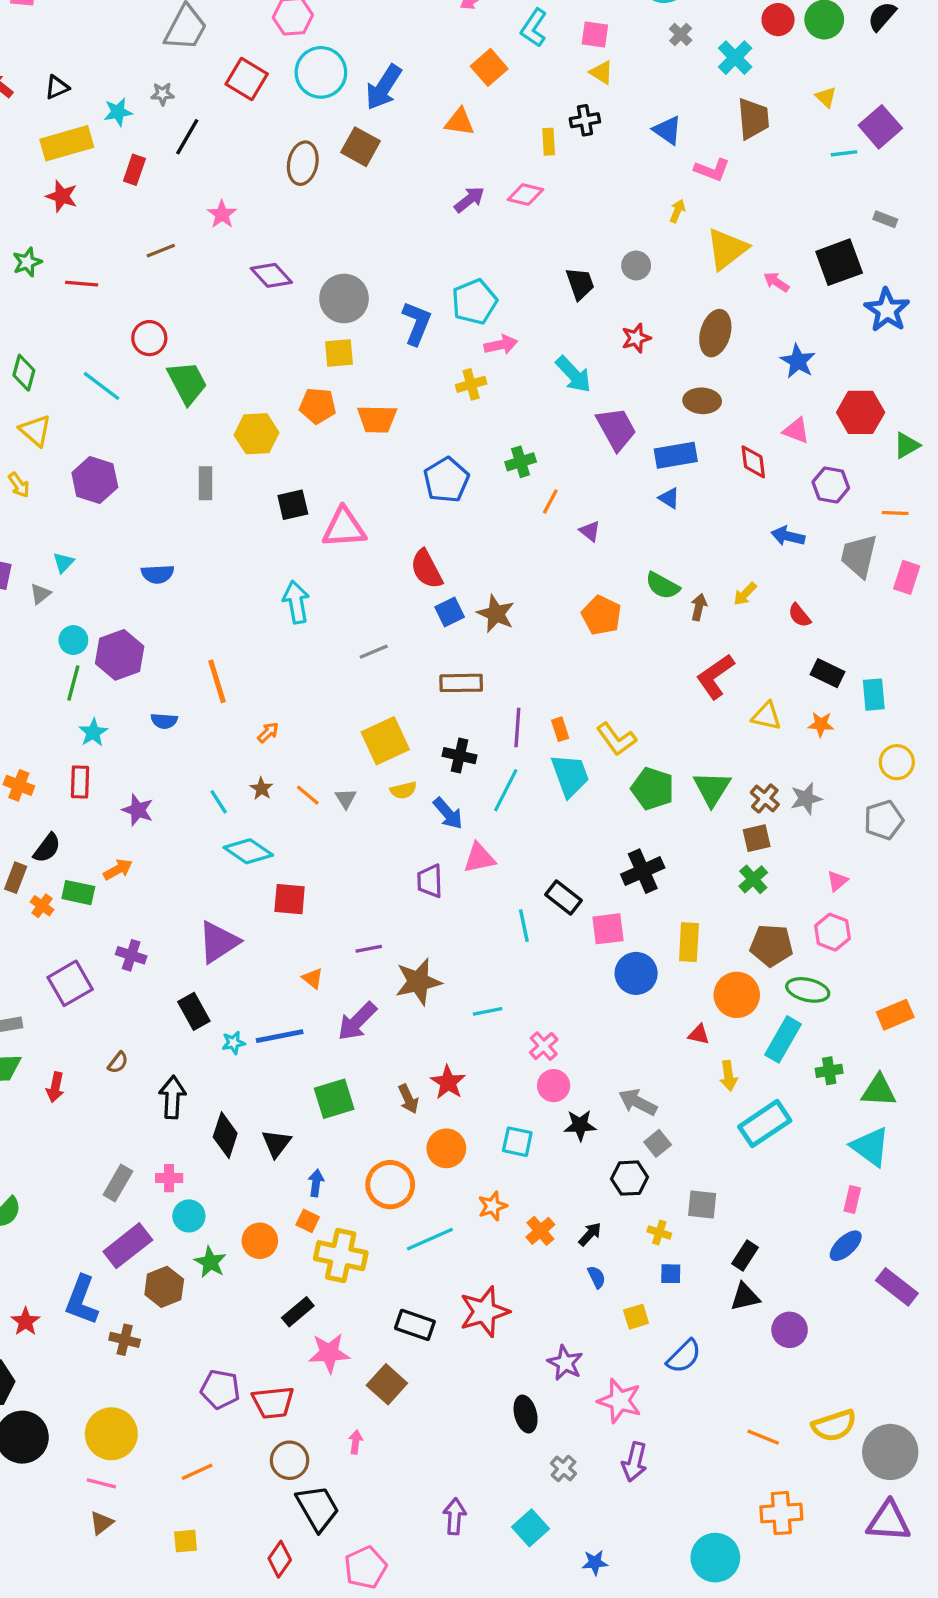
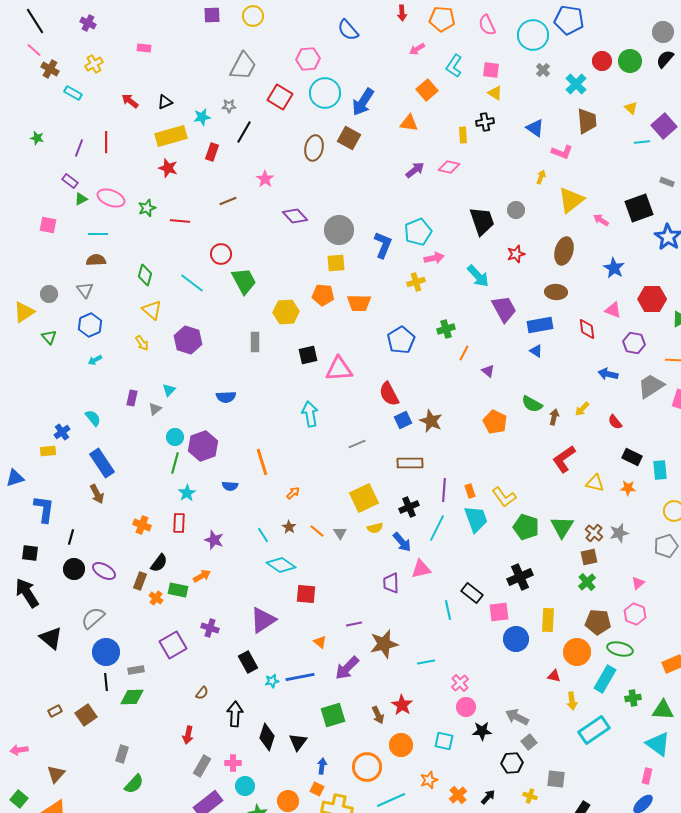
black trapezoid: (580, 284) -> (482, 221), size x1.4
gray trapezoid: (859, 556) -> (651, 386), turned 44
black cross: (460, 756) -> (409, 507), turned -36
red arrow: (55, 1087) -> (188, 735), moved

